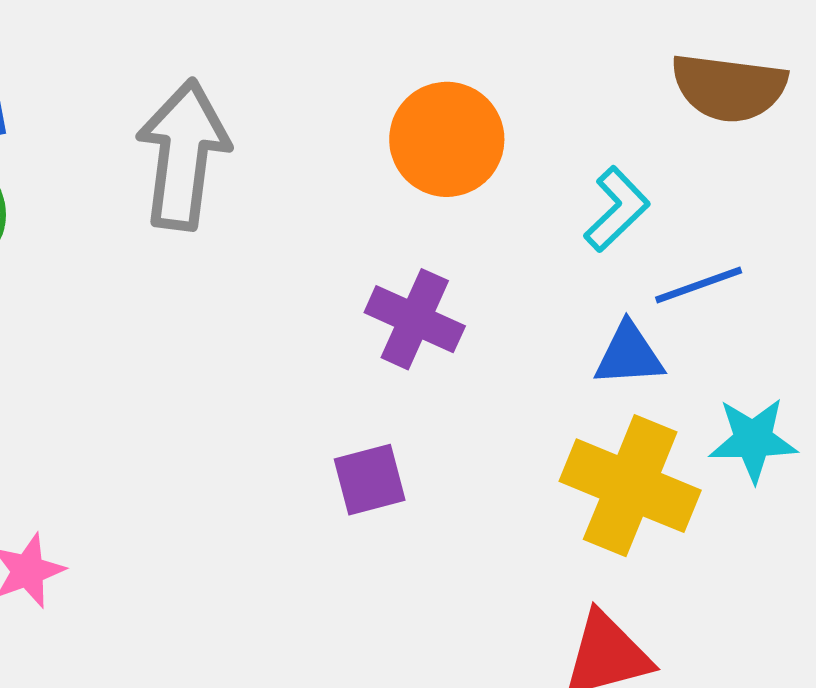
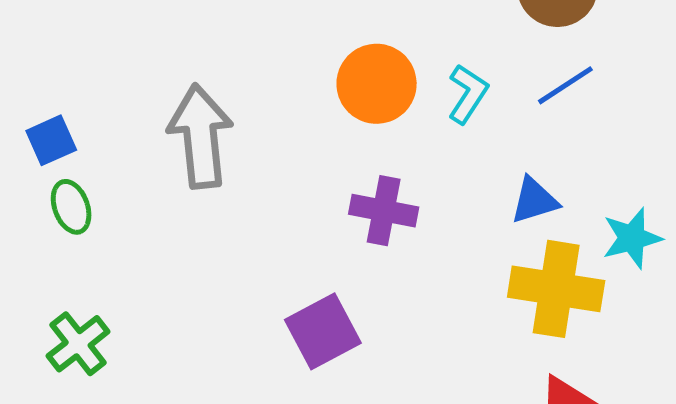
cyan L-shape: (617, 209) -> (468, 94), moved
blue line: (699, 285) -> (565, 85), moved
purple square: (370, 480) -> (323, 331), moved, size x1.4

